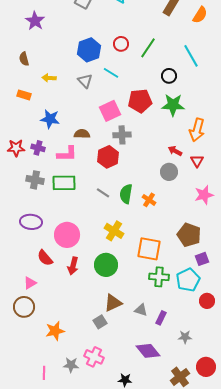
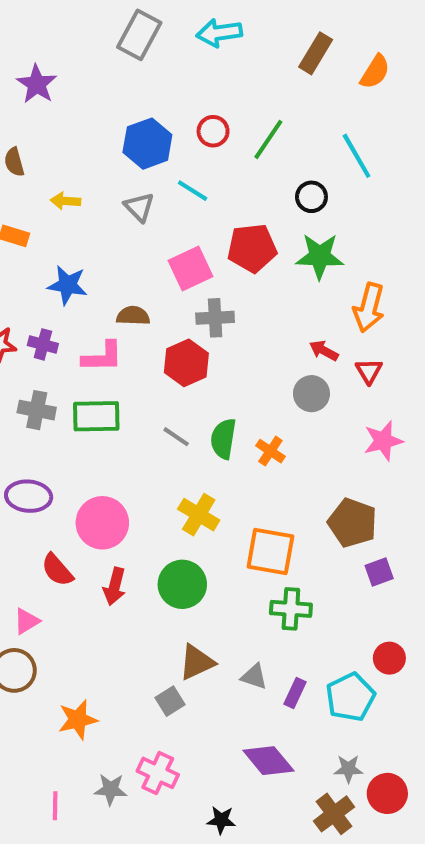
cyan pentagon: (188, 280) -> (350, 697), moved
gray star: (185, 337) -> (348, 769), moved

